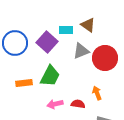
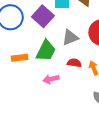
gray triangle: (81, 51) -> (70, 38), moved
red semicircle: (78, 104) -> (74, 63), moved

